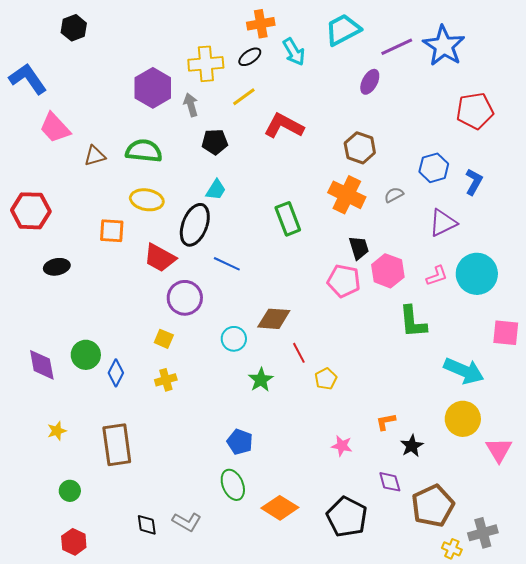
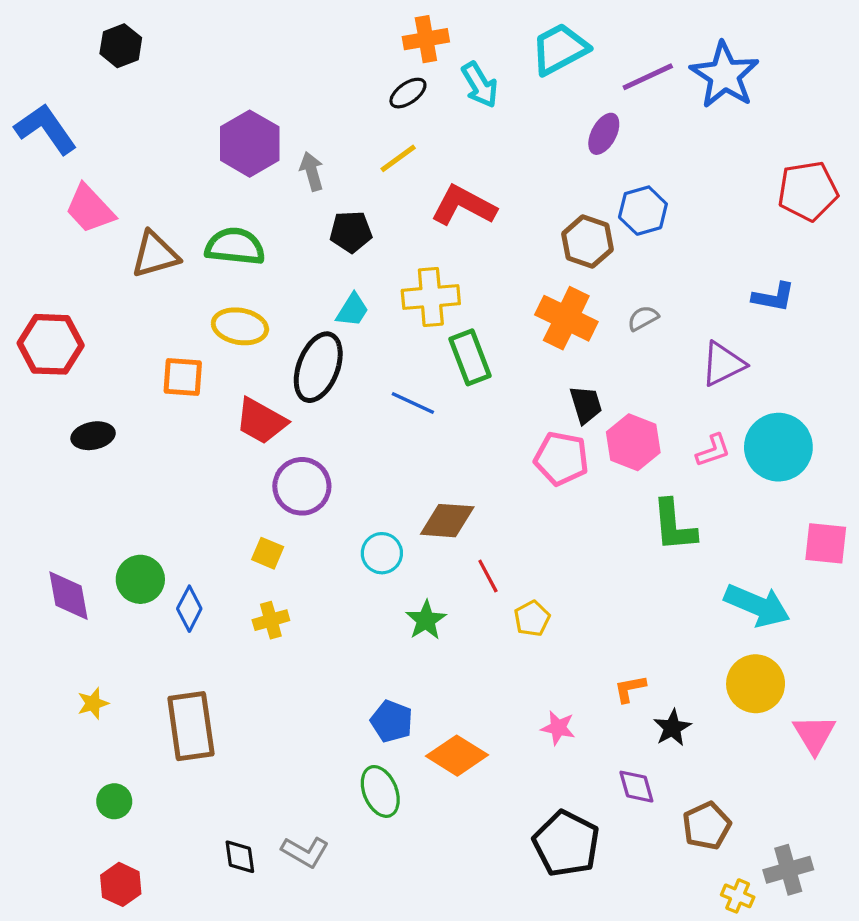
yellow cross: (206, 64) -> (431, 297), moved
red pentagon: (475, 111) -> (808, 191), moved
brown triangle: (95, 156) -> (155, 255), size x1.4
blue hexagon: (434, 168) -> (643, 211), moved
blue L-shape: (474, 182) -> (774, 297), turned 72
blue line: (227, 264) -> (413, 403), moved
brown pentagon: (433, 506) -> (707, 826), size x0.7
orange diamond: (280, 508) -> (457, 756), moved

